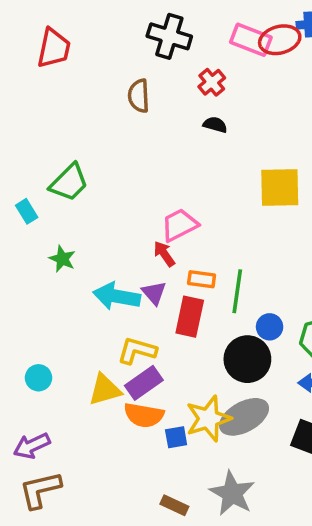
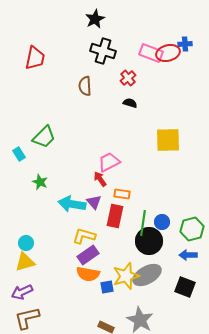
green line: (237, 291) -> (143, 223), moved
cyan circle: (39, 378) -> (26, 243), moved
yellow triangle: (105, 390) -> (25, 262), moved

